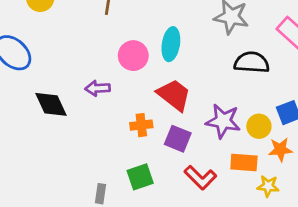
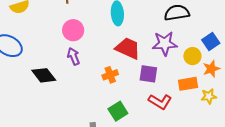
pink circle: (133, 56) -> (73, 30), moved
purple arrow: (98, 88) -> (74, 56), turned 84
purple star: (223, 121) -> (165, 44), moved
purple square: (178, 139) -> (148, 74), moved

